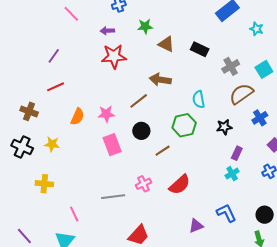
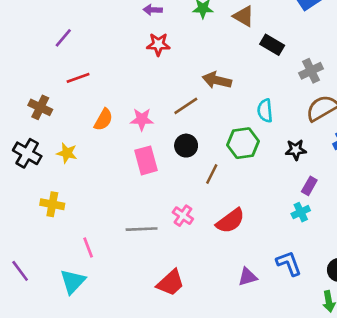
brown triangle: (166, 44) -> (244, 16), moved
purple line: (54, 56) -> (63, 38), moved
red star: (114, 56) -> (158, 44), size x0.7
brown line: (163, 151) -> (212, 174), turned -35
pink cross: (144, 184) -> (183, 216), turned -35

